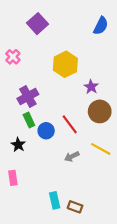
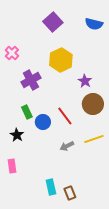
purple square: (38, 24) -> (53, 22), moved
blue semicircle: (101, 26) -> (94, 24), turned 78
purple cross: (28, 96) -> (31, 80), moved
yellow line: (101, 149) -> (94, 139), turned -48
brown rectangle: (75, 207) -> (70, 193), turned 48

